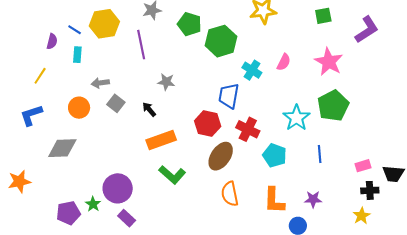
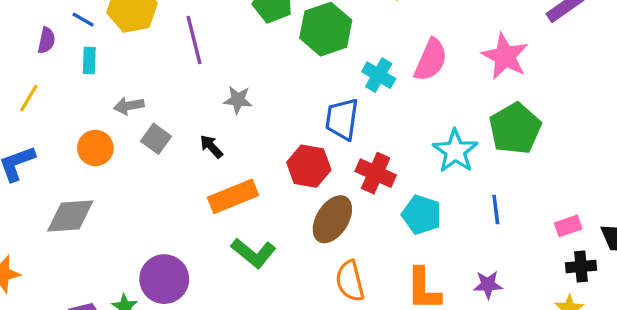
pink semicircle: (284, 62) -> (431, 60), size x1.5

